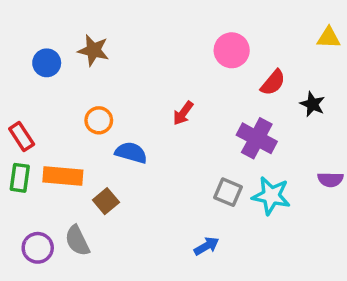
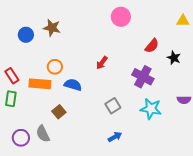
pink circle: (232, 50) -> (121, 17), moved
orange rectangle: (63, 176) -> (40, 84), moved
gray square: (228, 192) -> (113, 106), moved, turned 35

